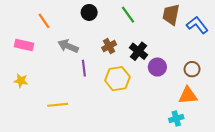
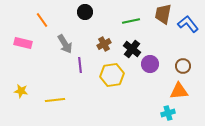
green line: (128, 15) -> (131, 21), moved, turned -66
gray arrow: (68, 46) -> (65, 44), turned -144
yellow star: (21, 81) -> (21, 91), moved

